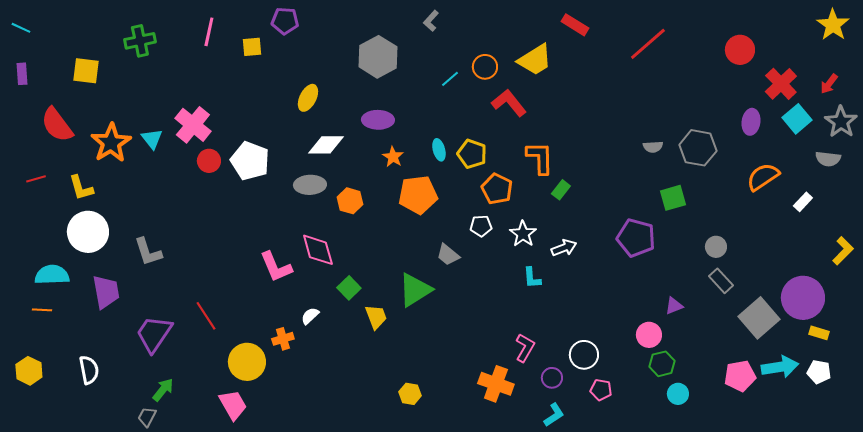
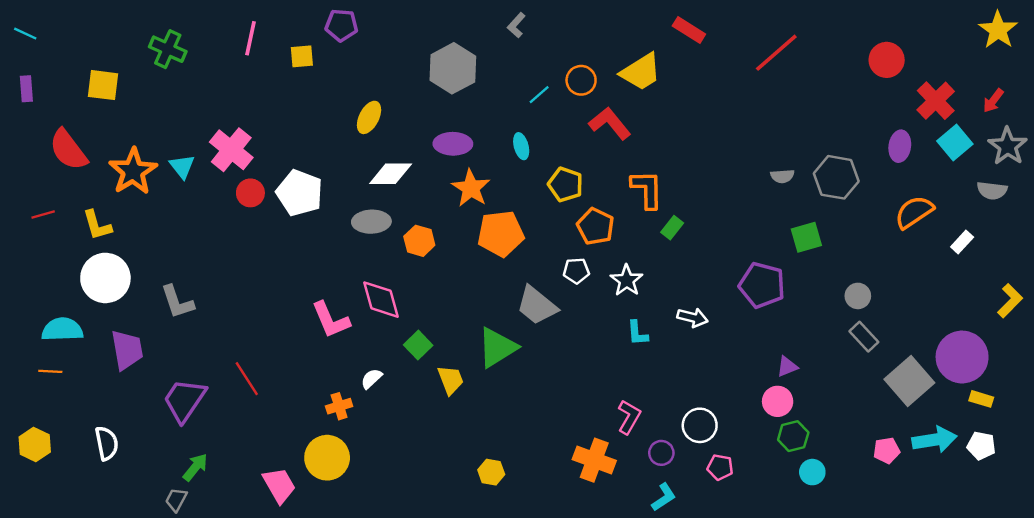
green cross: (140, 41) -> (168, 49), turned 36
cyan ellipse: (439, 150) -> (521, 146), moved
orange star: (393, 157) -> (471, 188), size x1.5
white arrow: (564, 248) -> (692, 317), moved, turned 35
gray trapezoid: (448, 255) -> (537, 306), size x1.5
purple triangle: (674, 306) -> (787, 367), moved
yellow circle: (247, 362) -> (327, 458), moved
pink pentagon: (740, 376) -> (887, 450), size x0.7

